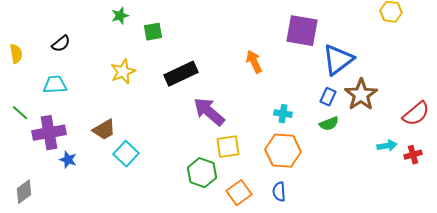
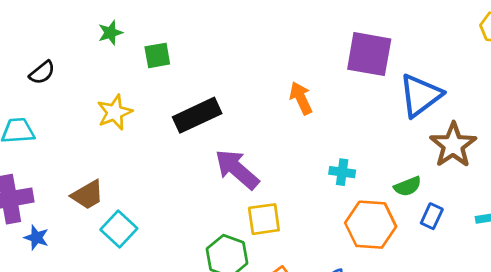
black semicircle: (61, 44) -> (42, 73), moved
blue rectangle: (328, 97) -> (432, 216), moved
orange hexagon: (283, 151) -> (371, 225), moved

